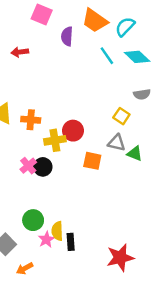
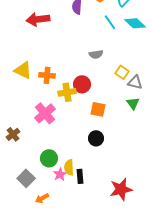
red arrow: (20, 52) -> (38, 19), size x1.6
gray semicircle: (142, 94) -> (96, 54), moved
gray triangle: (117, 143) -> (135, 82), moved
green triangle: (135, 154) -> (133, 103), turned 32
pink cross: (28, 166) -> (45, 113), size x1.5
black circle: (43, 167) -> (96, 138), moved

